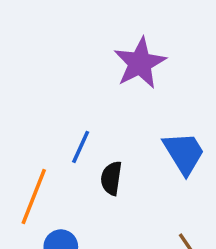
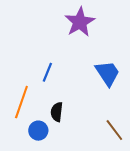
black semicircle: (111, 178) -> (57, 112), moved

